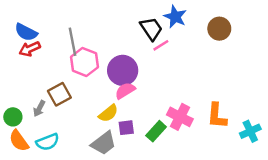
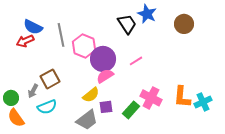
blue semicircle: (26, 32) -> (33, 27), moved
pink line: (161, 45) -> (136, 61), moved
pink hexagon: (84, 62) -> (84, 46), moved
cyan cross: (250, 131) -> (203, 102), moved
cyan semicircle: (48, 142) -> (47, 107), moved

